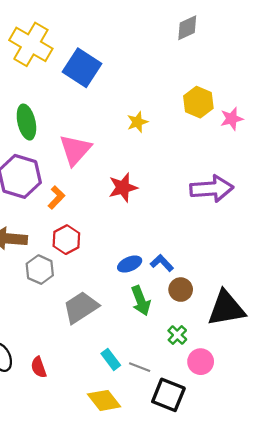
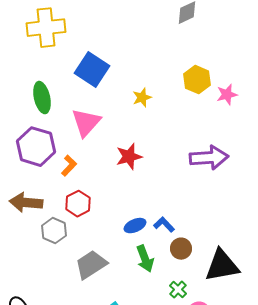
yellow cross: (31, 44) -> (46, 28), turned -36
blue square: (82, 68) -> (92, 70), moved

